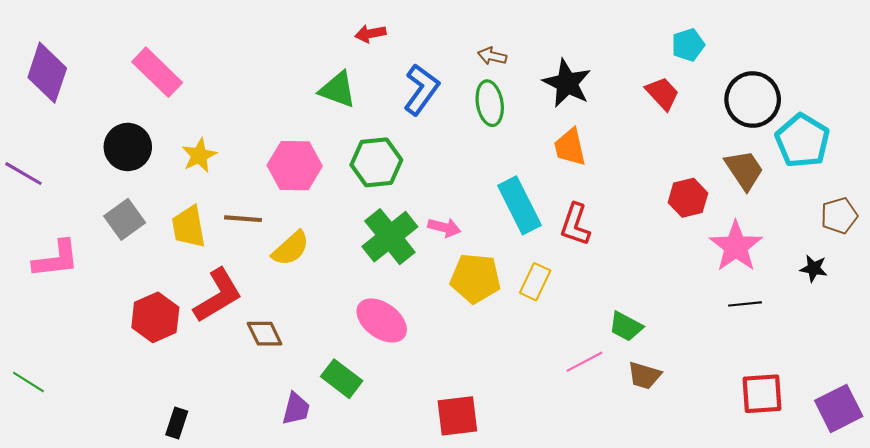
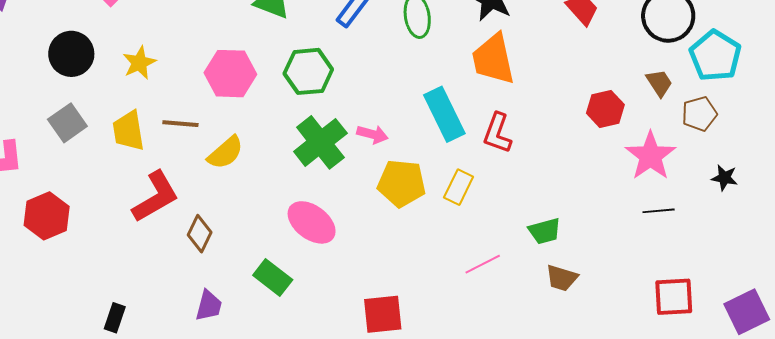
orange trapezoid: (570, 147) -> (493, 59), size x1.4
brown trapezoid: (744, 170) -> (659, 83), size x0.7
brown pentagon: (839, 216) -> (699, 114), moved
red hexagon: (155, 317) -> (47, 216), moved
green trapezoid: (626, 327) -> (545, 231), turned -44
brown diamond: (265, 334) -> (200, 234), turned 51
pink line: (584, 362) -> (483, 264), moved
purple trapezoid: (296, 409) -> (209, 306), moved

